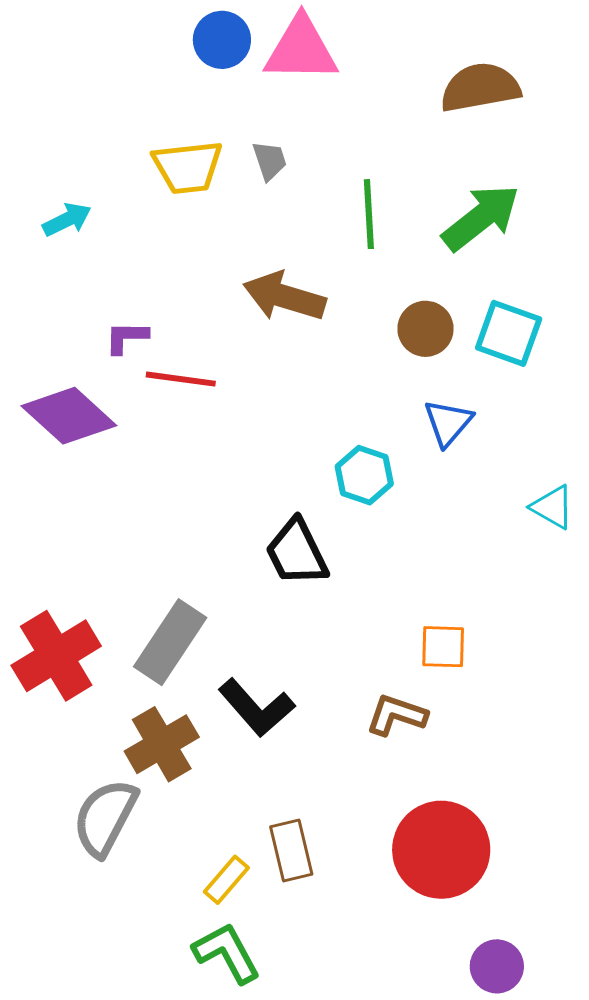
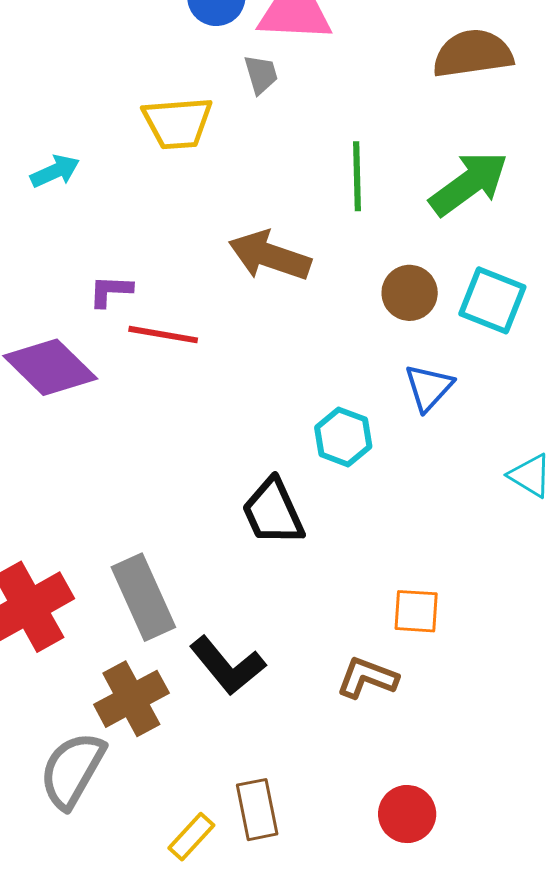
gray trapezoid: (270, 161) -> (261, 74), moved
gray rectangle: (170, 642) -> (143, 597), turned -60
red circle: (441, 850) -> (407, 814), size x0.6

